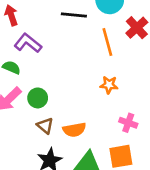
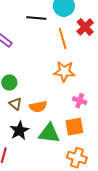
orange star: (109, 85) -> (64, 71), size x1.5

